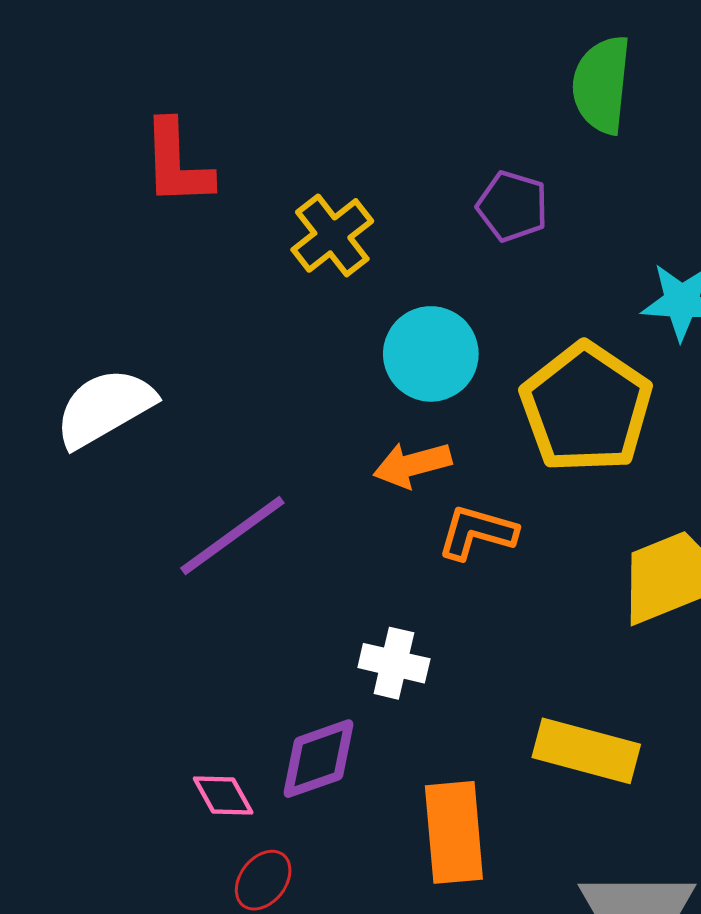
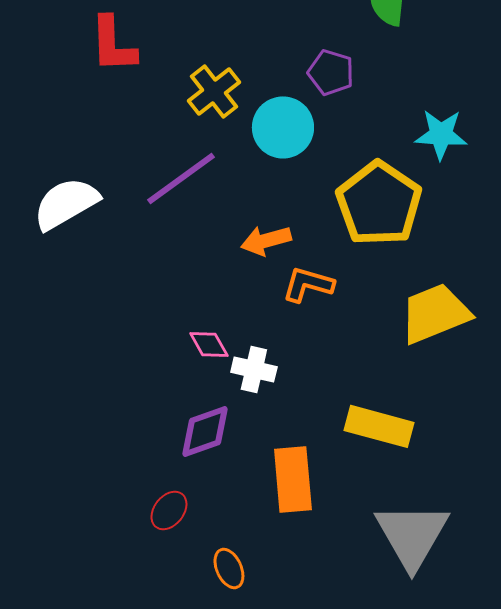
cyan circle: (431, 354) -> (283, 127), moved
purple line: (232, 535) -> (181, 178), moved
pink diamond: (223, 796) -> (209, 344), moved

